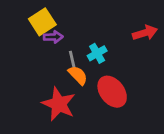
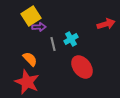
orange semicircle: (78, 75) -> (30, 59), moved
red star: (59, 104) -> (27, 82), moved

